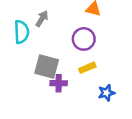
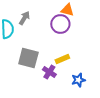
purple circle: (84, 39) -> (60, 24), moved
purple cross: (59, 83) -> (49, 72), moved, turned 32

